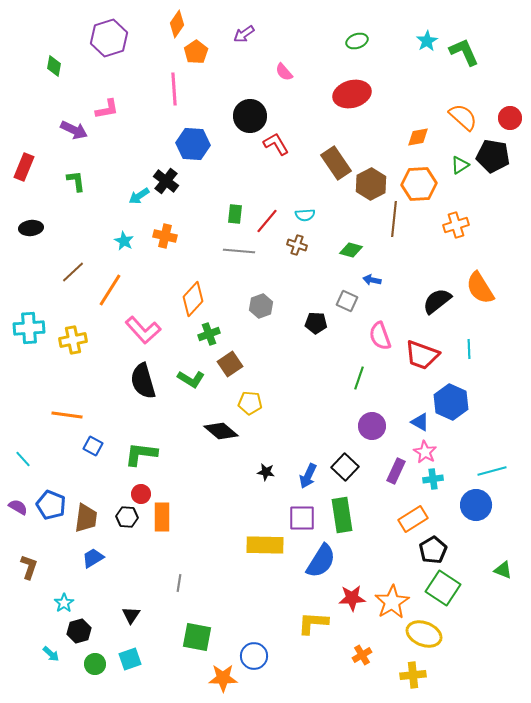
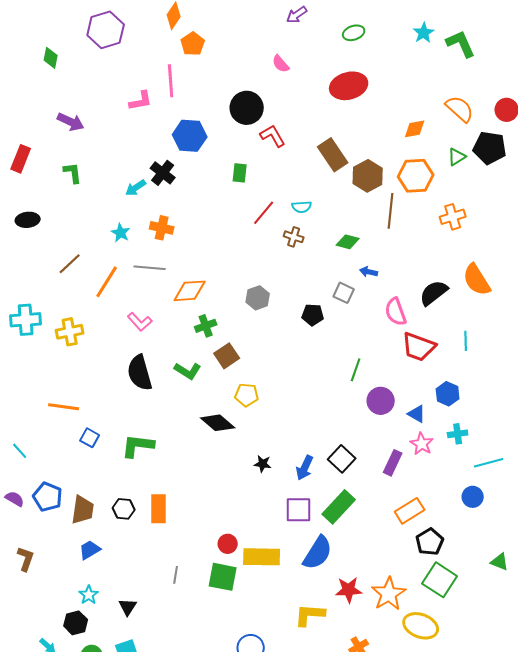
purple arrow: (244, 34) -> (297, 15), moved
pink L-shape: (107, 109) -> (141, 101), moved
green rectangle: (235, 214) -> (240, 173), moved
gray line: (239, 251) -> (150, 268), moved
orange diamond: (193, 299) -> (190, 291), turned 44
pink L-shape: (143, 330) -> (140, 322), size x0.7
pink semicircle: (380, 336) -> (396, 312), moved
blue hexagon: (451, 402) -> (448, 394), size x0.7
purple circle: (372, 426) -> (381, 401), moved
cyan cross: (433, 479) -> (458, 434), moved
red circle: (141, 494) -> (228, 544), moved
blue circle: (476, 505) -> (473, 497), size x0.7
green rectangle: (342, 515) -> (339, 507), turned 52
yellow rectangle: (265, 545) -> (262, 557), moved
cyan star: (64, 603) -> (89, 595), moved
green square: (197, 637) -> (223, 577), moved

